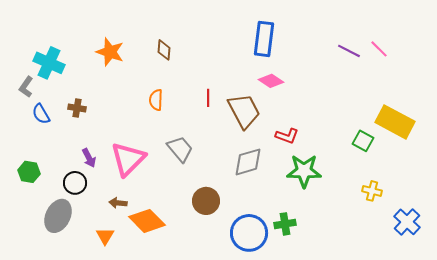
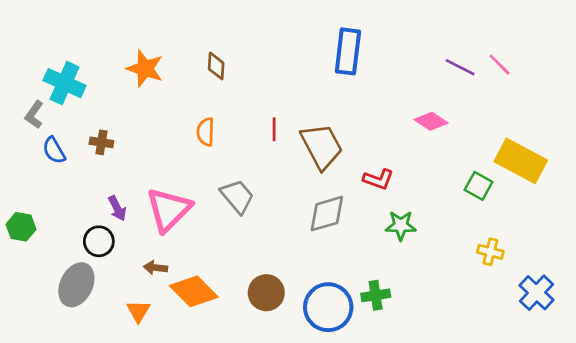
pink diamond: (271, 81) -> (431, 121), moved
green star: (304, 171) -> (401, 225), size x0.7
green hexagon: (29, 172) -> (21, 227), moved
brown circle: (206, 201) -> (266, 293), moved

